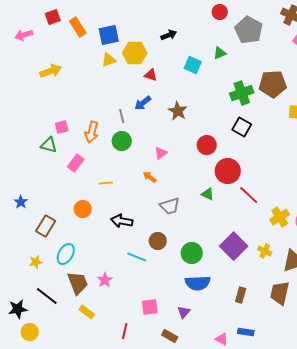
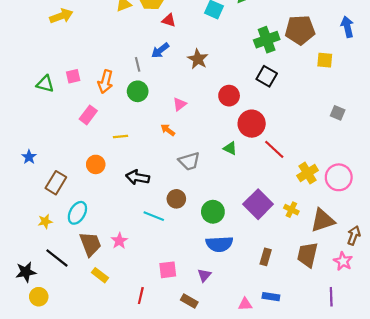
green triangle: (49, 145) -> (45, 84), moved
pink triangle: (222, 339) -> (245, 304), turned -32

